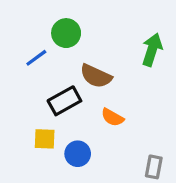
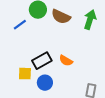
brown semicircle: (96, 76) -> (61, 17), moved
black rectangle: (64, 101) -> (42, 61), moved

